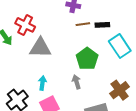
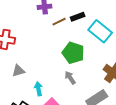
gray triangle: (40, 48) -> (18, 71), moved, size x0.6

